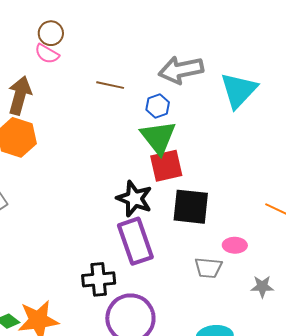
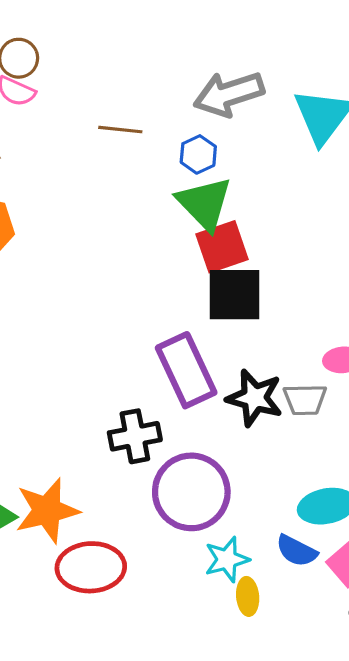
black star: (134, 199) -> (255, 398), moved
black square: (191, 207) -> (234, 295), moved

